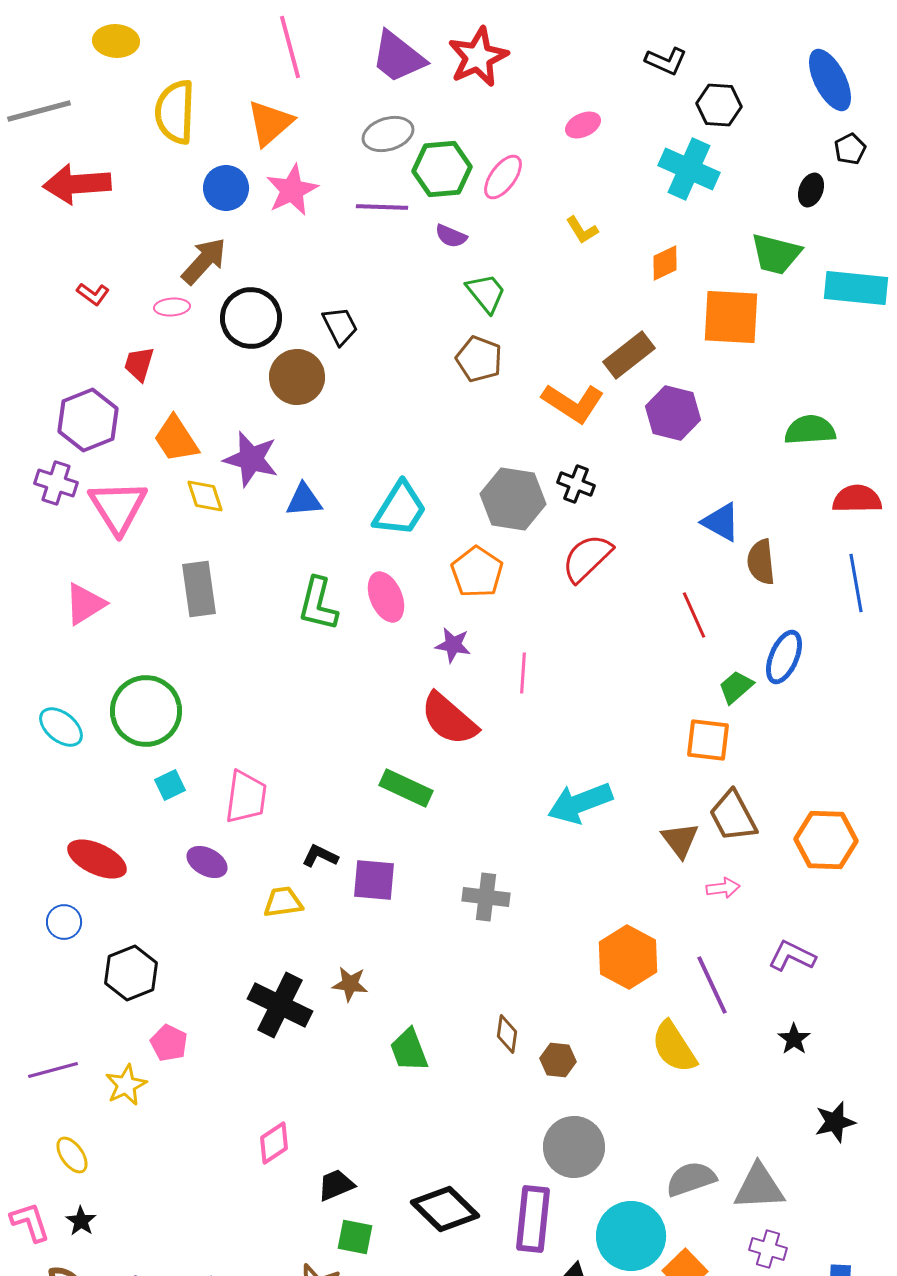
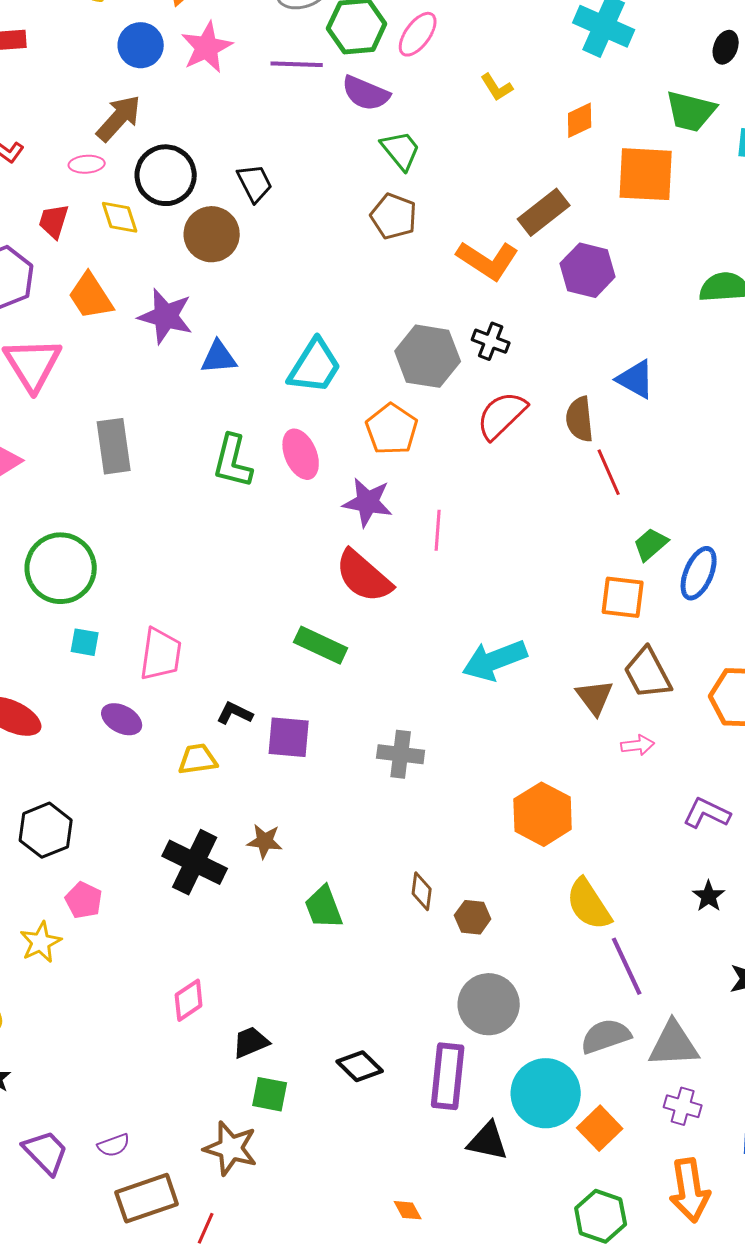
purple semicircle: (451, 236) -> (366, 93), size x1.5
yellow diamond: (205, 496) -> (120, 217), moved
brown semicircle: (761, 562) -> (580, 419), moved
purple star: (453, 645) -> (368, 502), size x1.4
blue ellipse: (784, 657) -> (699, 573), moved
cyan square: (170, 785) -> (85, 642), turned 36
purple line: (712, 985) -> (627, 966), moved
black diamond: (445, 1209) -> (360, 1066), size x0.7

